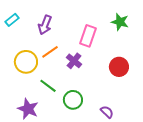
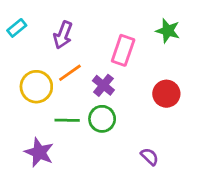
green line: (48, 86) -> (67, 120), turned -36
green circle: (73, 100) -> (102, 119), moved

